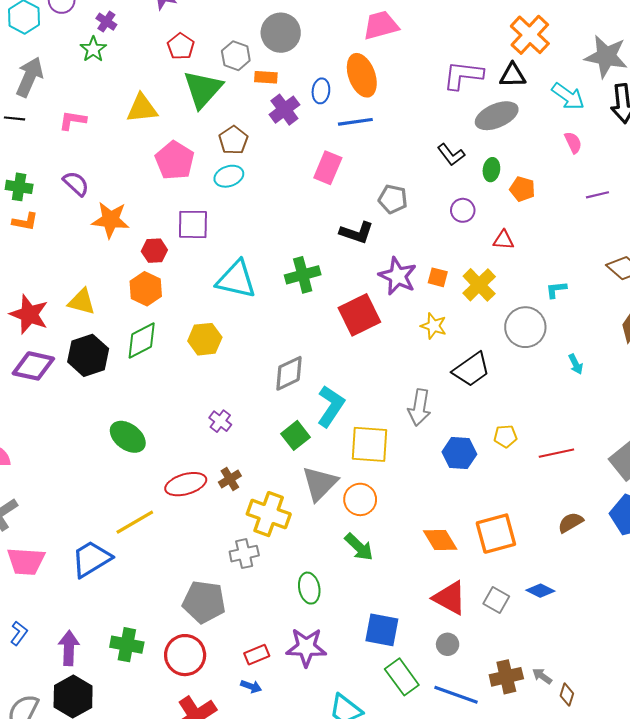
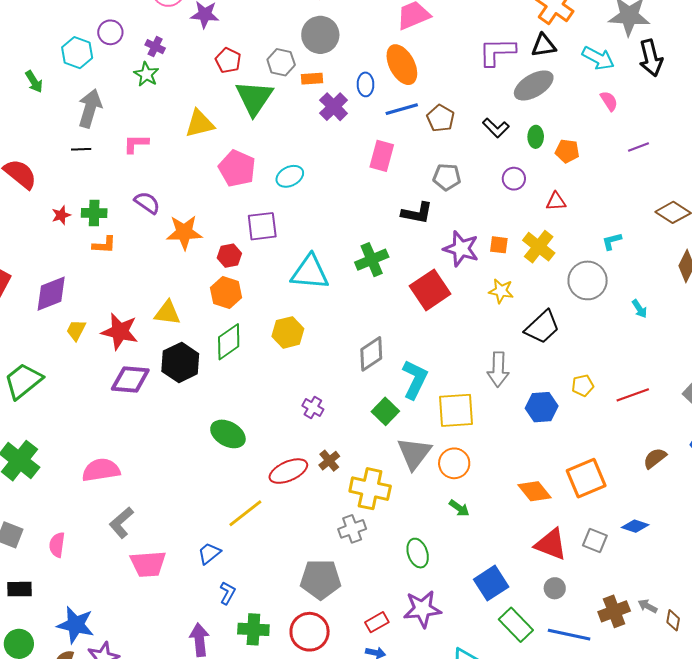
brown pentagon: (233, 140) -> (441, 118), moved
green arrow: (359, 547) -> (459, 508), size x0.7
blue trapezoid: (91, 559) -> (209, 553), size x0.6
blue square: (382, 630) -> (491, 583), turned -36
blue L-shape: (19, 633) -> (228, 593), moved

